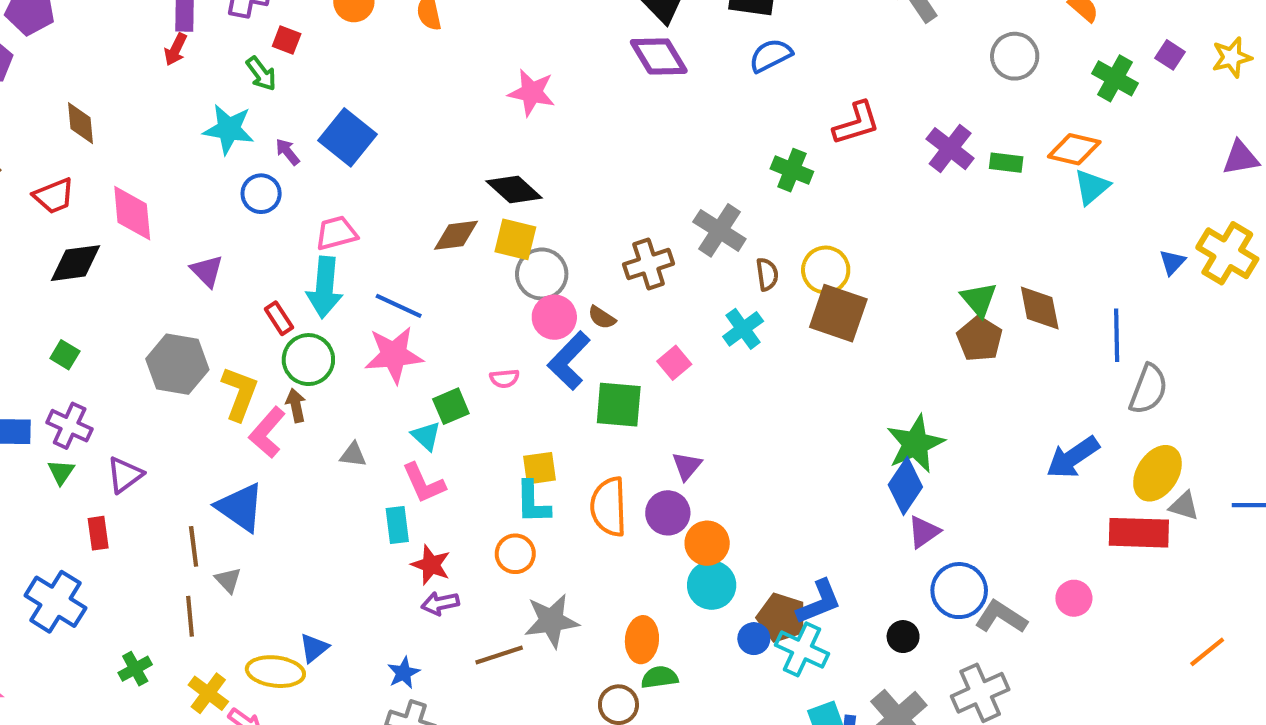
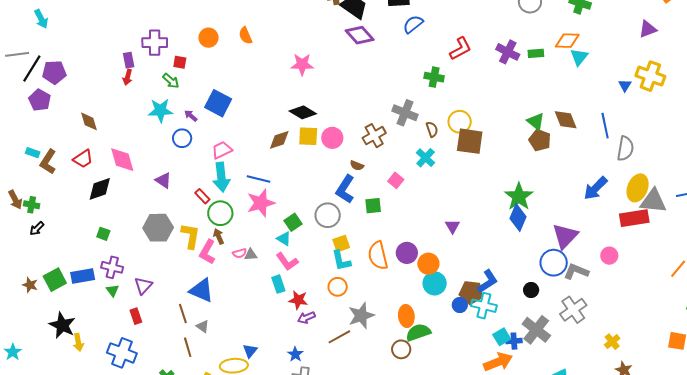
gray circle: (542, 274) -> (328, 215), moved
pink circle: (554, 317) -> (332, 138), moved
pink semicircle: (504, 378) -> (240, 253), moved
green square: (619, 405) -> (373, 206), size x0.7
purple triangle: (687, 466) -> (452, 226), moved
gray triangle: (1184, 506) -> (653, 201), size x1.8
purple triangle: (924, 532) -> (565, 236), moved, size x1.6
green semicircle: (660, 677) -> (418, 332), size x1.4

